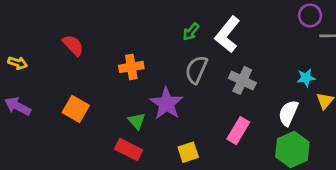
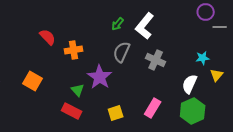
red semicircle: (73, 45) -> (48, 37), moved
pink rectangle: (238, 131) -> (153, 108), moved

